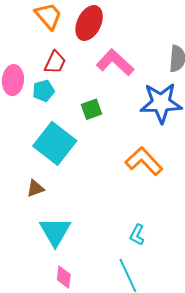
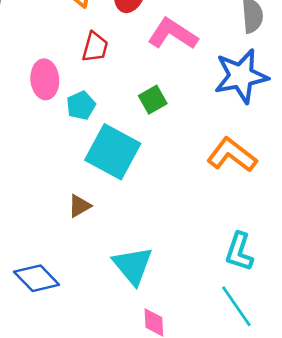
cyan pentagon: (43, 91) -> (81, 105), moved
brown triangle: (35, 188) -> (79, 206), moved
cyan L-shape: (137, 235) -> (239, 252), size x1.4

